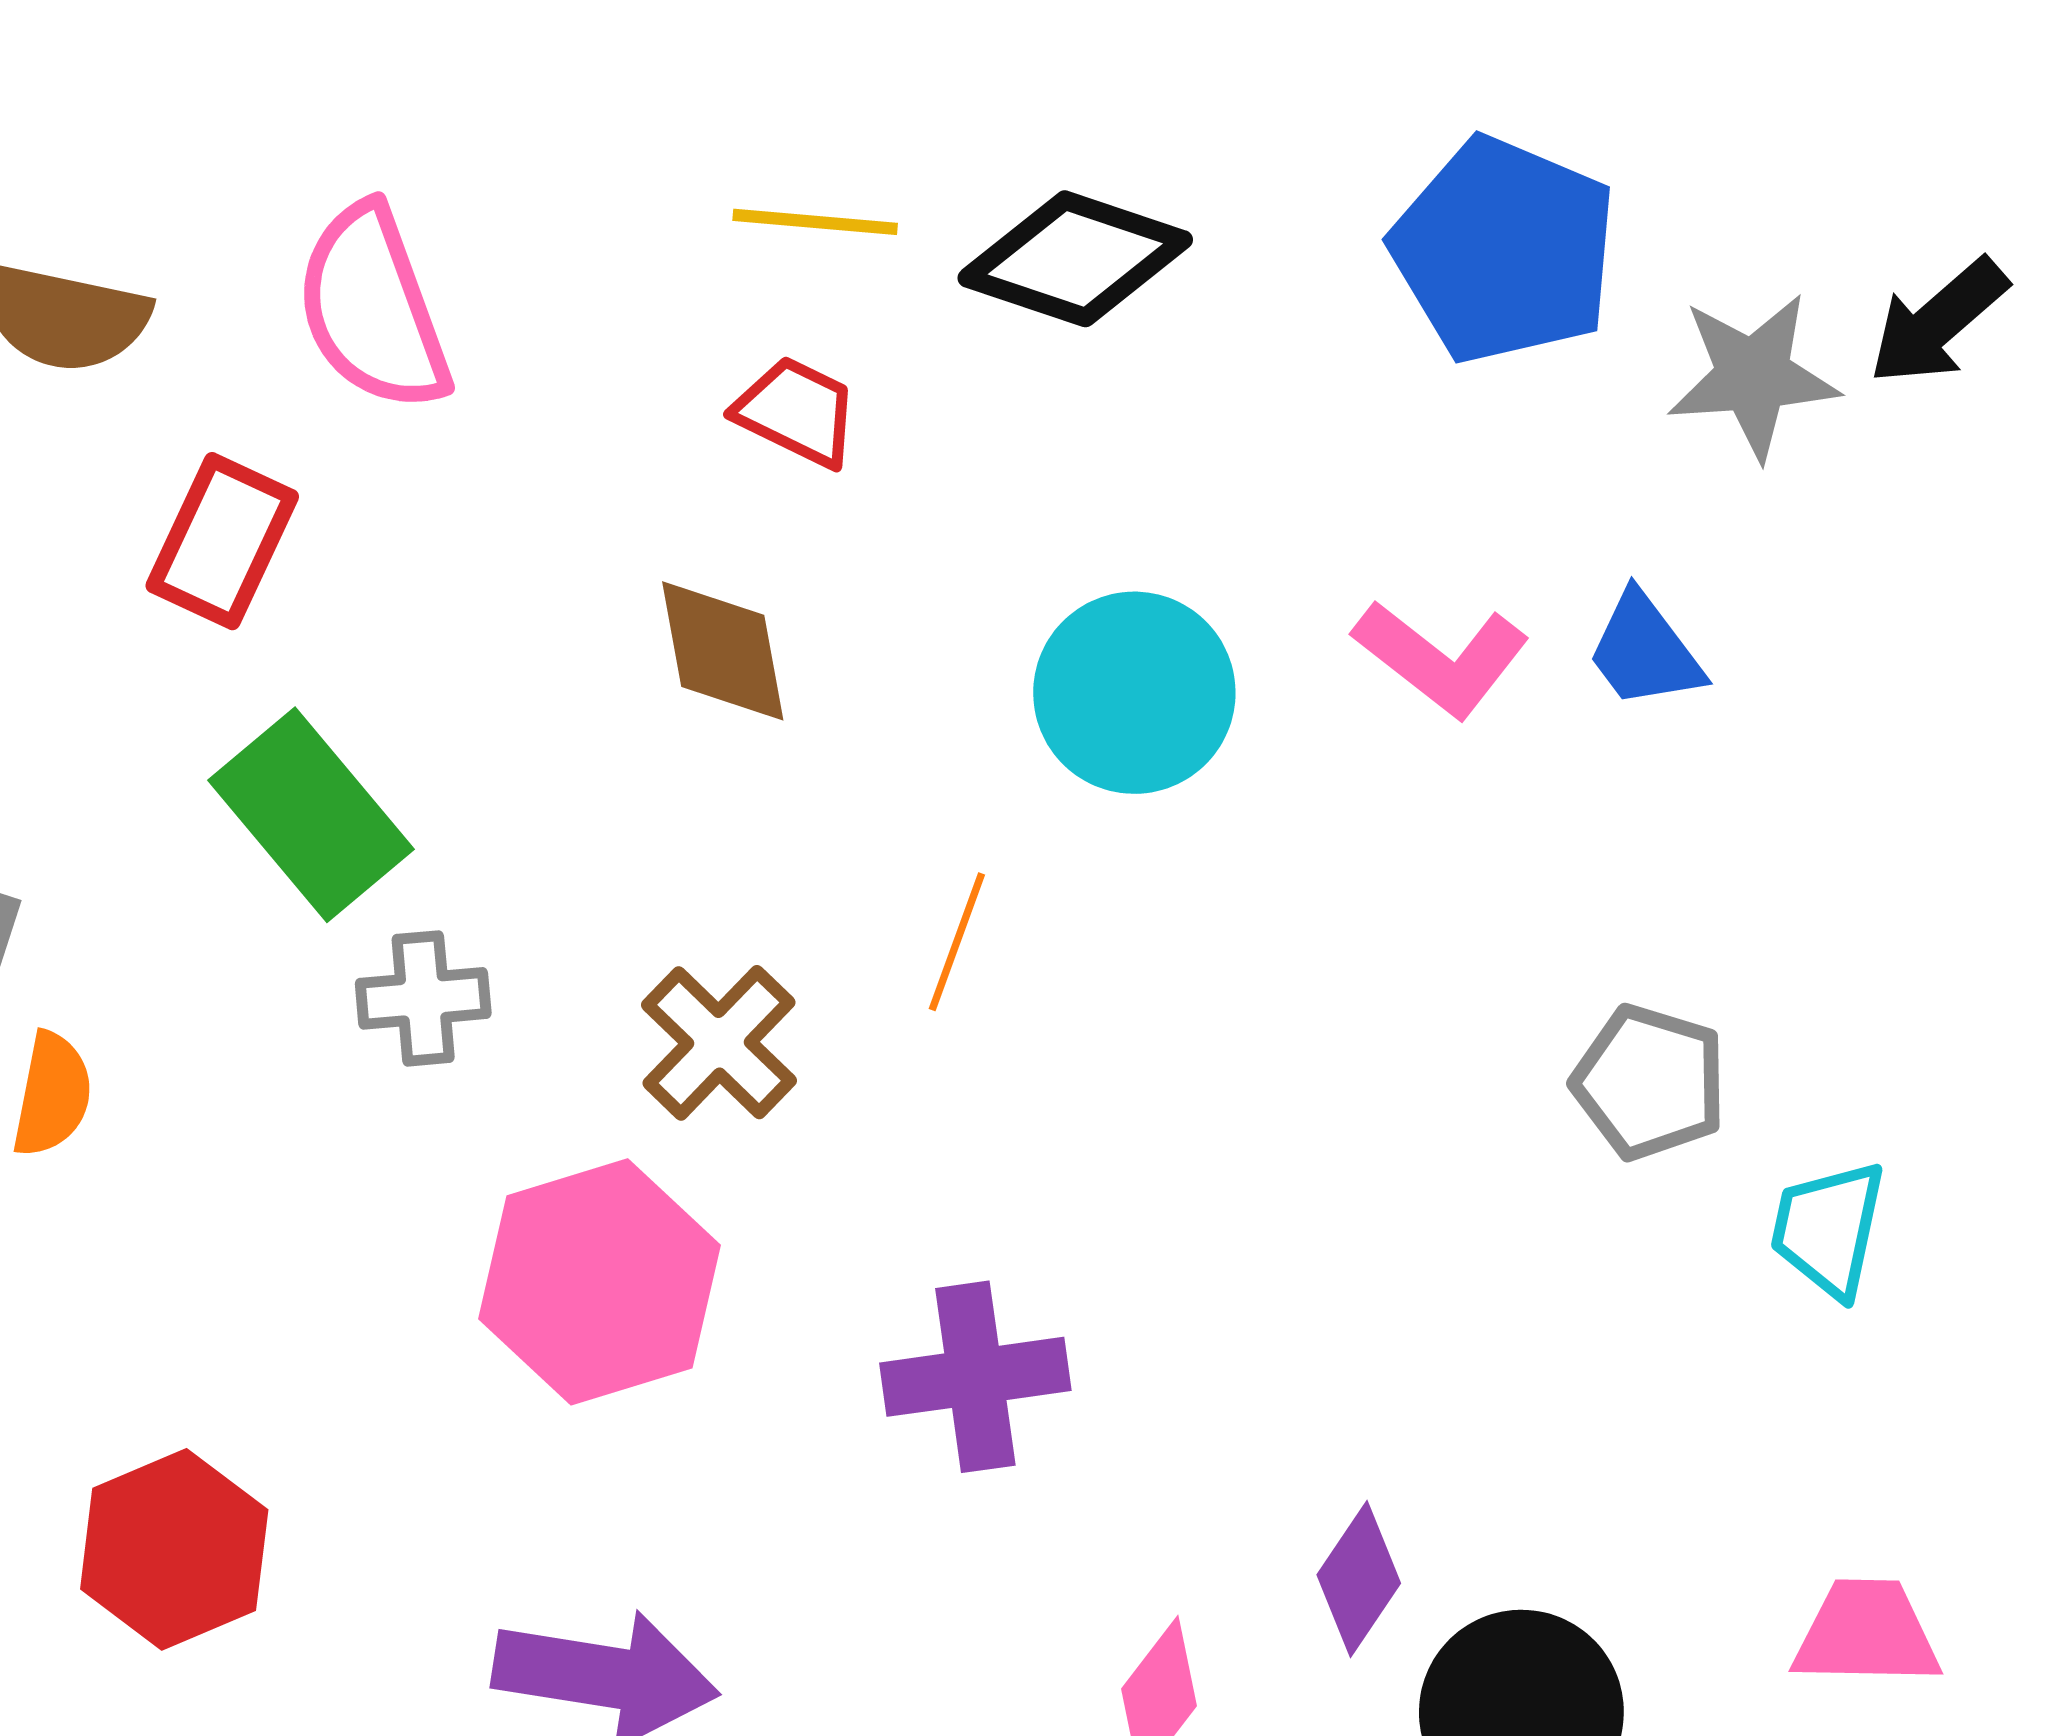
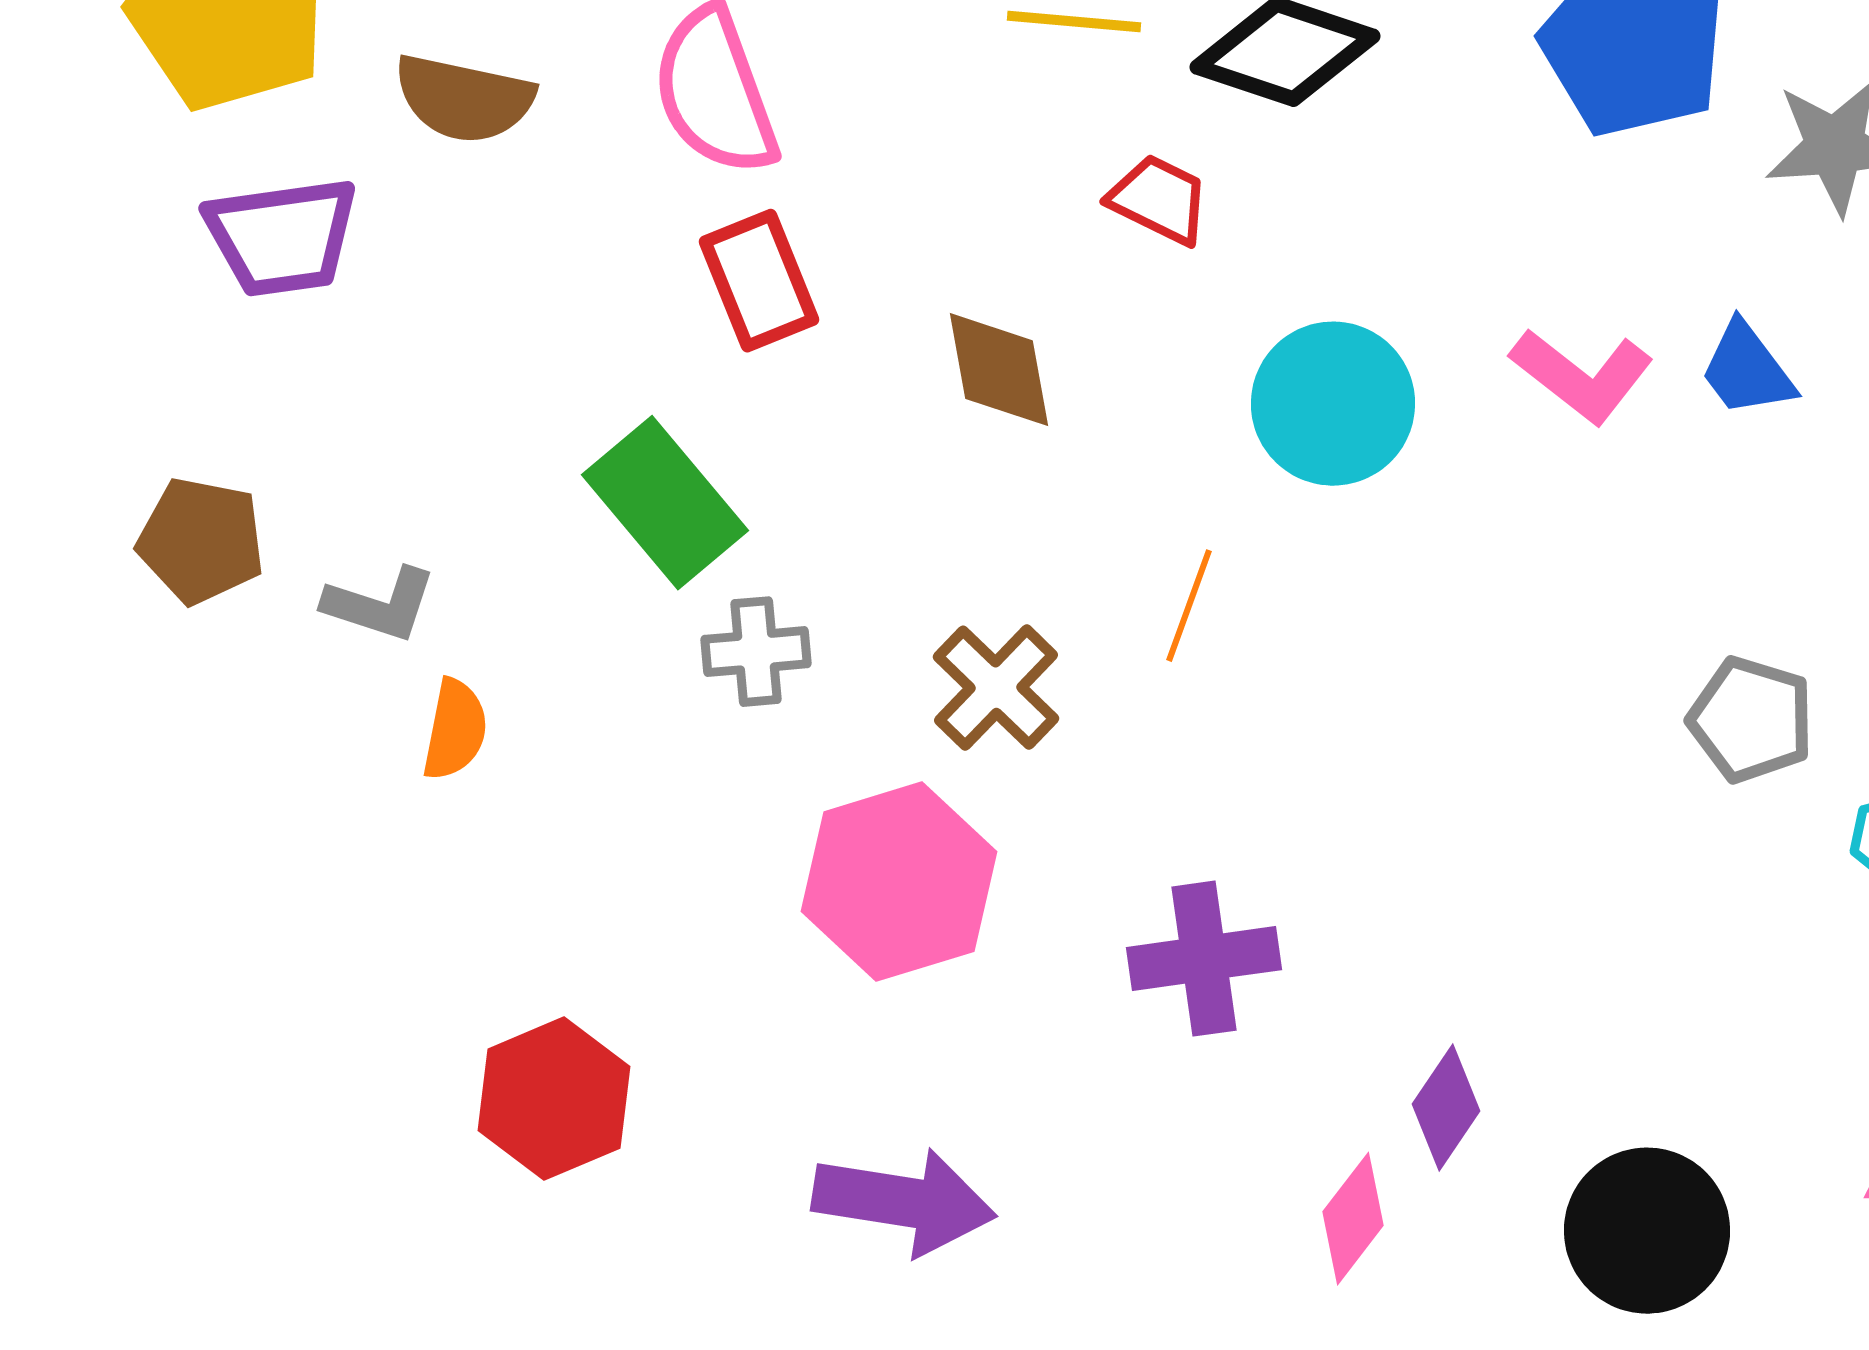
red trapezoid: (797, 412) -> (1159, 200), moved
red rectangle: (222, 541) -> (759, 281), moved, turned -47
purple diamond: (1359, 1579) -> (1446, 1108), moved

